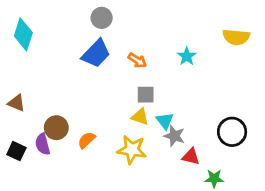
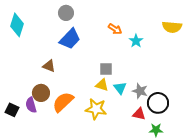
gray circle: (102, 18) -> (66, 13), moved
orange arrow: (137, 60) -> (115, 29), moved
brown triangle: (16, 103) -> (49, 66), moved
black circle: (232, 132) -> (158, 103), moved
gray star: (174, 136) -> (140, 91), moved
orange semicircle: (86, 140) -> (63, 102), size x1.6

